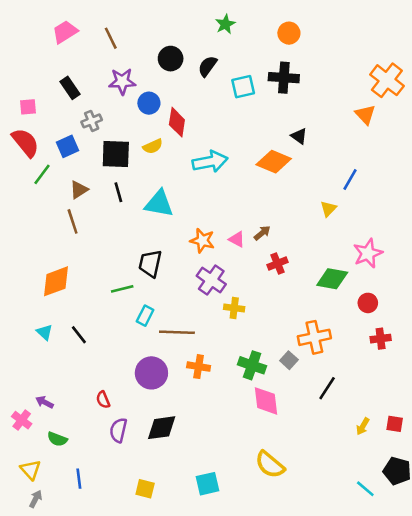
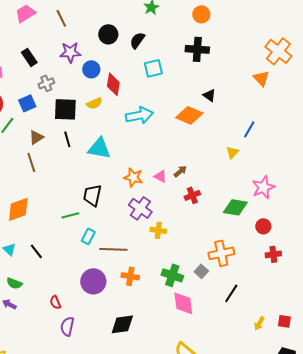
cyan square: (243, 87) -> (153, 68), moved
black diamond: (162, 428) -> (122, 324), moved
green semicircle: (57, 439) -> (14, 283), moved

